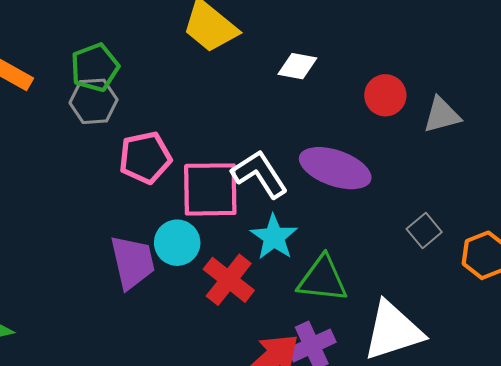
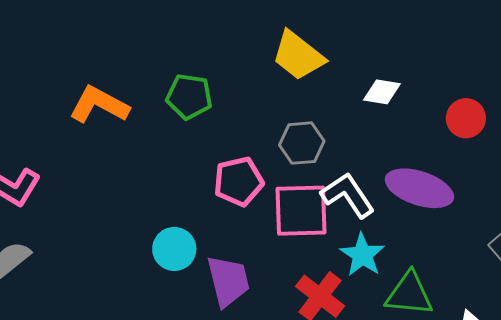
green pentagon: (95, 67) -> (189, 97), turned 30
gray hexagon: (94, 101) -> (302, 143), moved
cyan circle: (177, 243) -> (174, 249), moved

